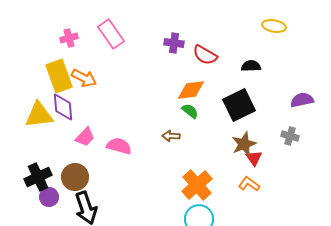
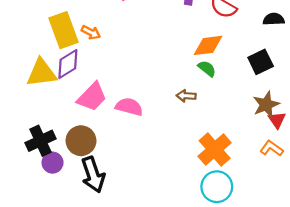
orange arrow: (84, 78) -> (91, 32), size x0.7
black square: (239, 105) -> (261, 62), size x0.7
purple diamond: (63, 107) -> (68, 64), turned 64
pink trapezoid: (85, 137) -> (92, 97), size x1.4

